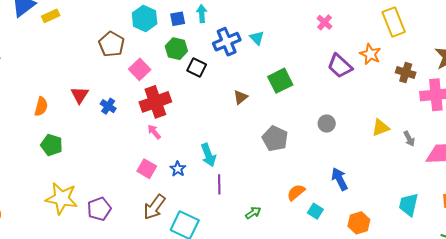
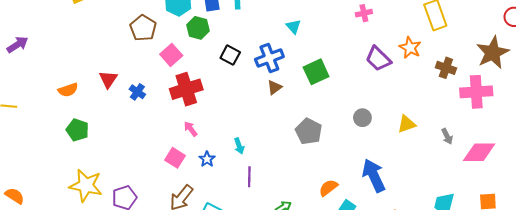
pink cross: (325, 22) -> (364, 13), turned 35
blue cross: (227, 42) -> (269, 58), moved
green hexagon: (176, 49) -> (198, 28), moved
orange semicircle: (41, 107) -> (68, 90), turned 54
yellow triangle: (381, 128) -> (407, 124), moved
pink arrow: (154, 132) -> (191, 129), moved
cyan arrow: (208, 155) -> (239, 146), size x0.7
blue arrow: (340, 179) -> (374, 176), size x1.4

